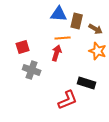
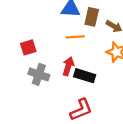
red arrow: (57, 53) -> (68, 66), moved
black rectangle: (87, 83) -> (85, 76), moved

